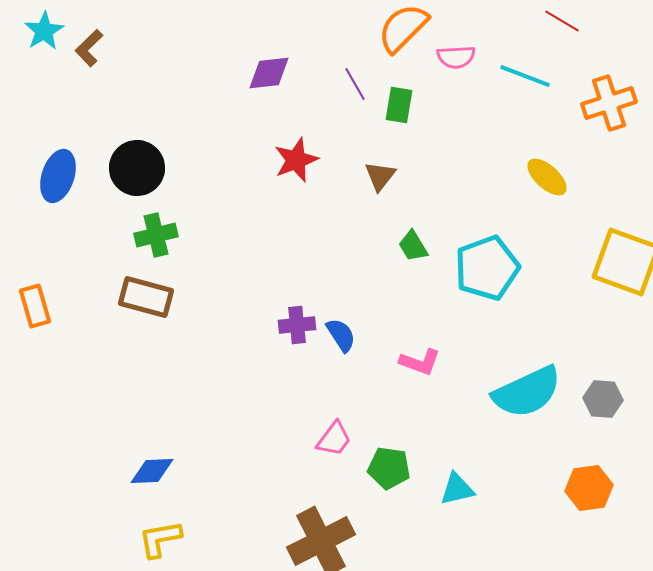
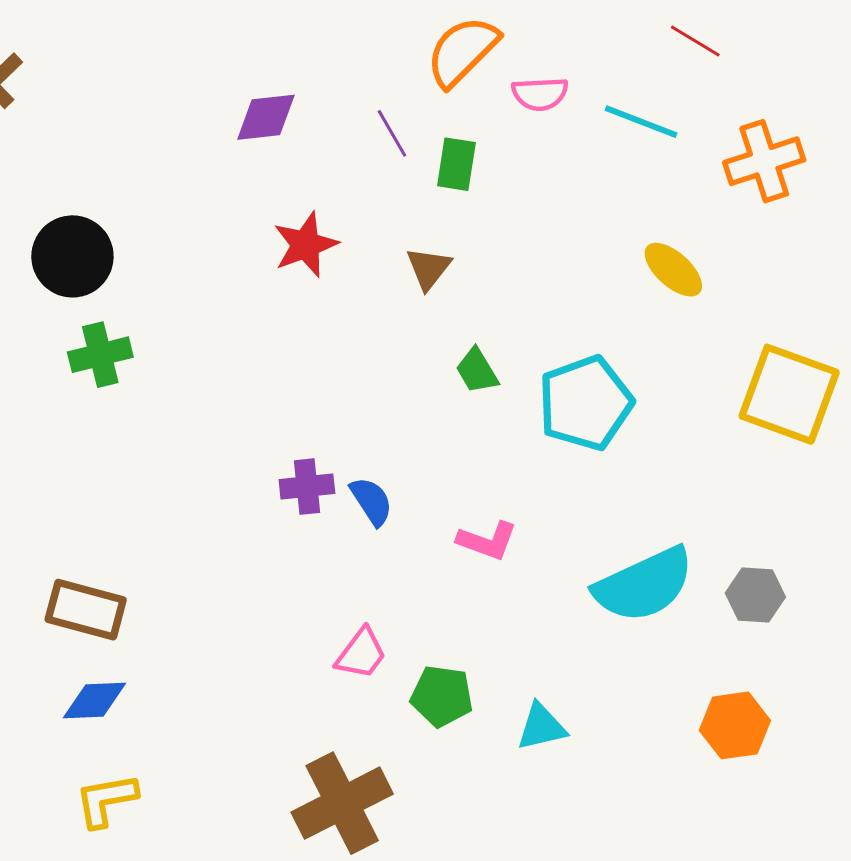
brown rectangle: (146, 297) -> (86, 610), moved

